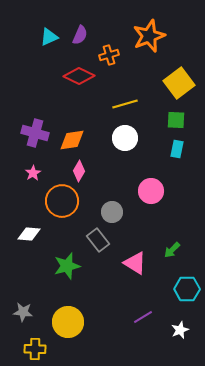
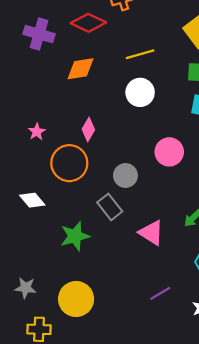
purple cross: (35, 133) -> (39, 34), moved
orange diamond: (72, 140) -> (81, 69), moved
white diamond: (29, 234) -> (32, 200), turned 45

